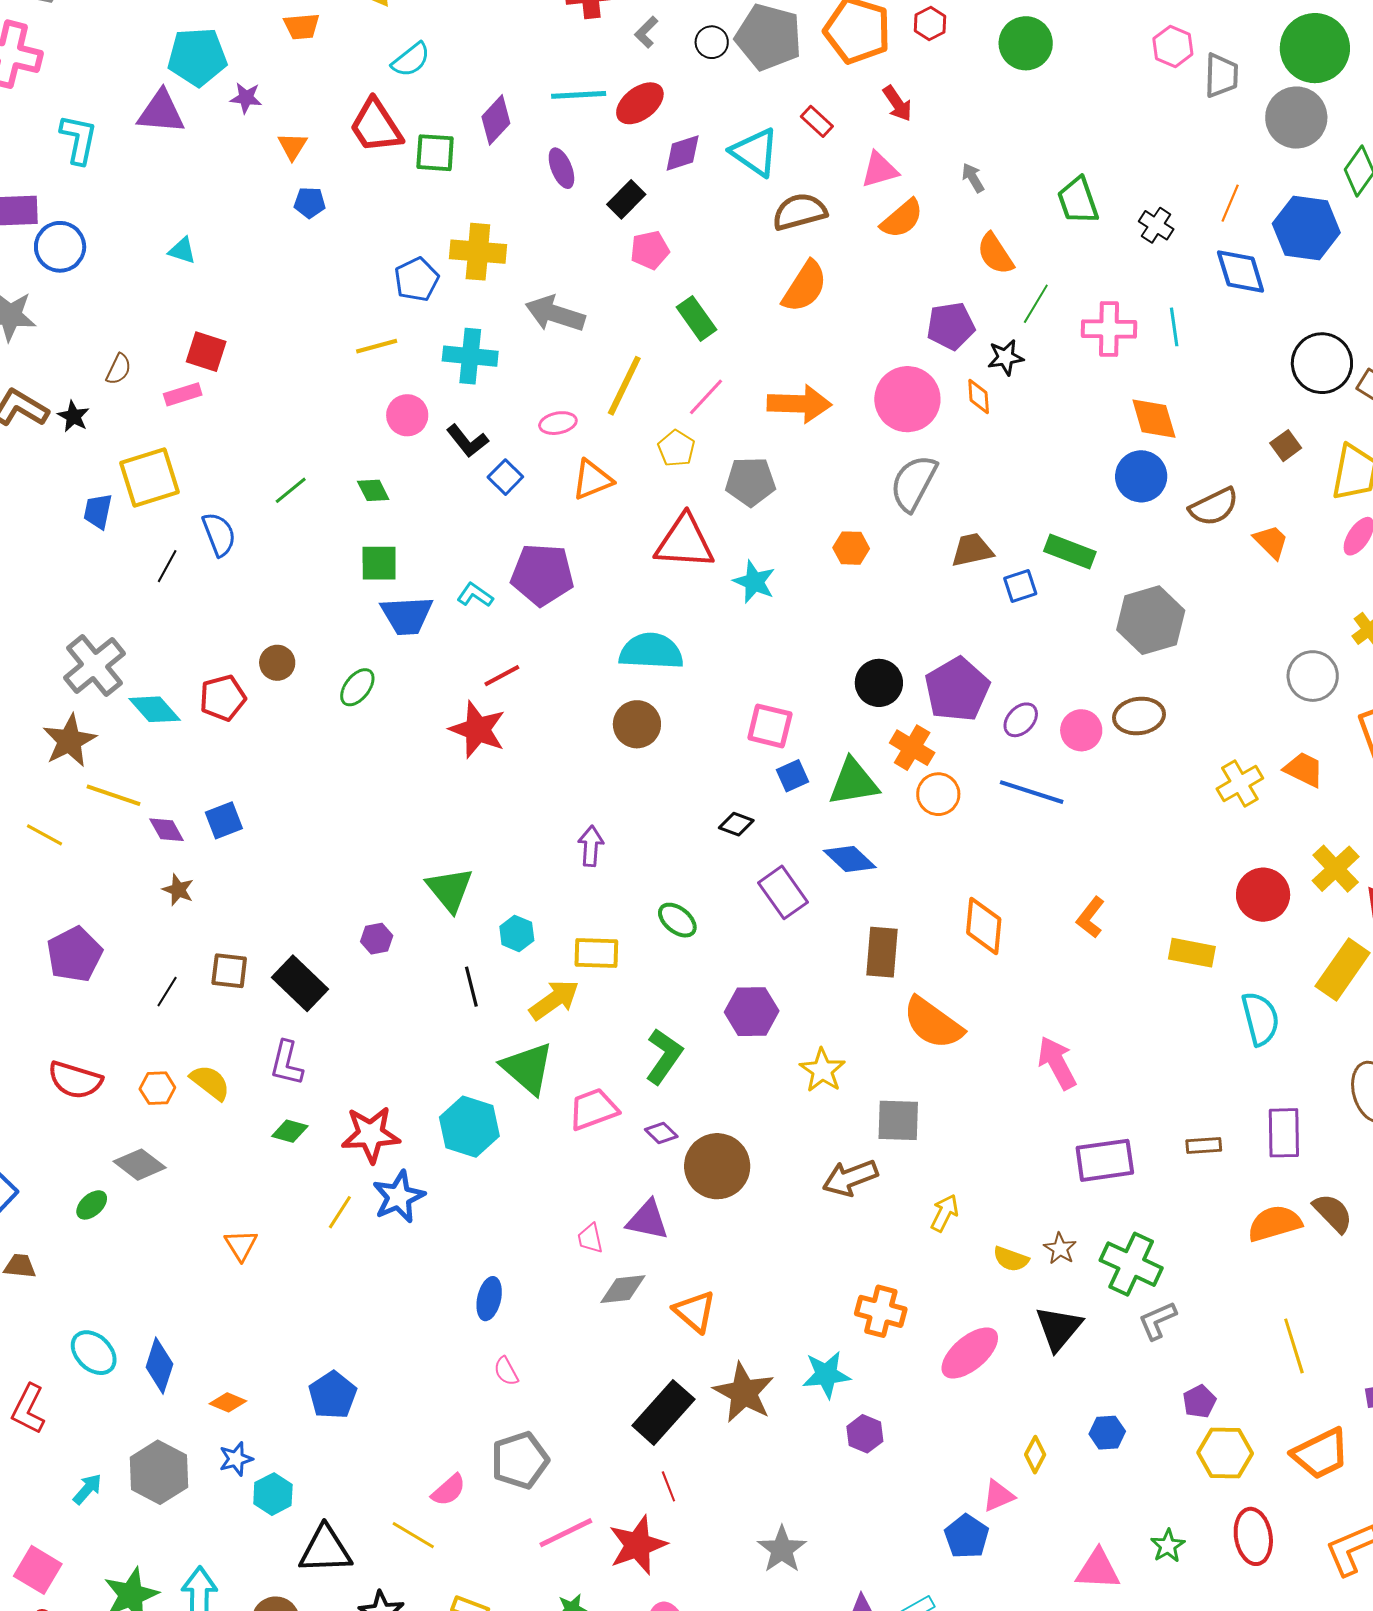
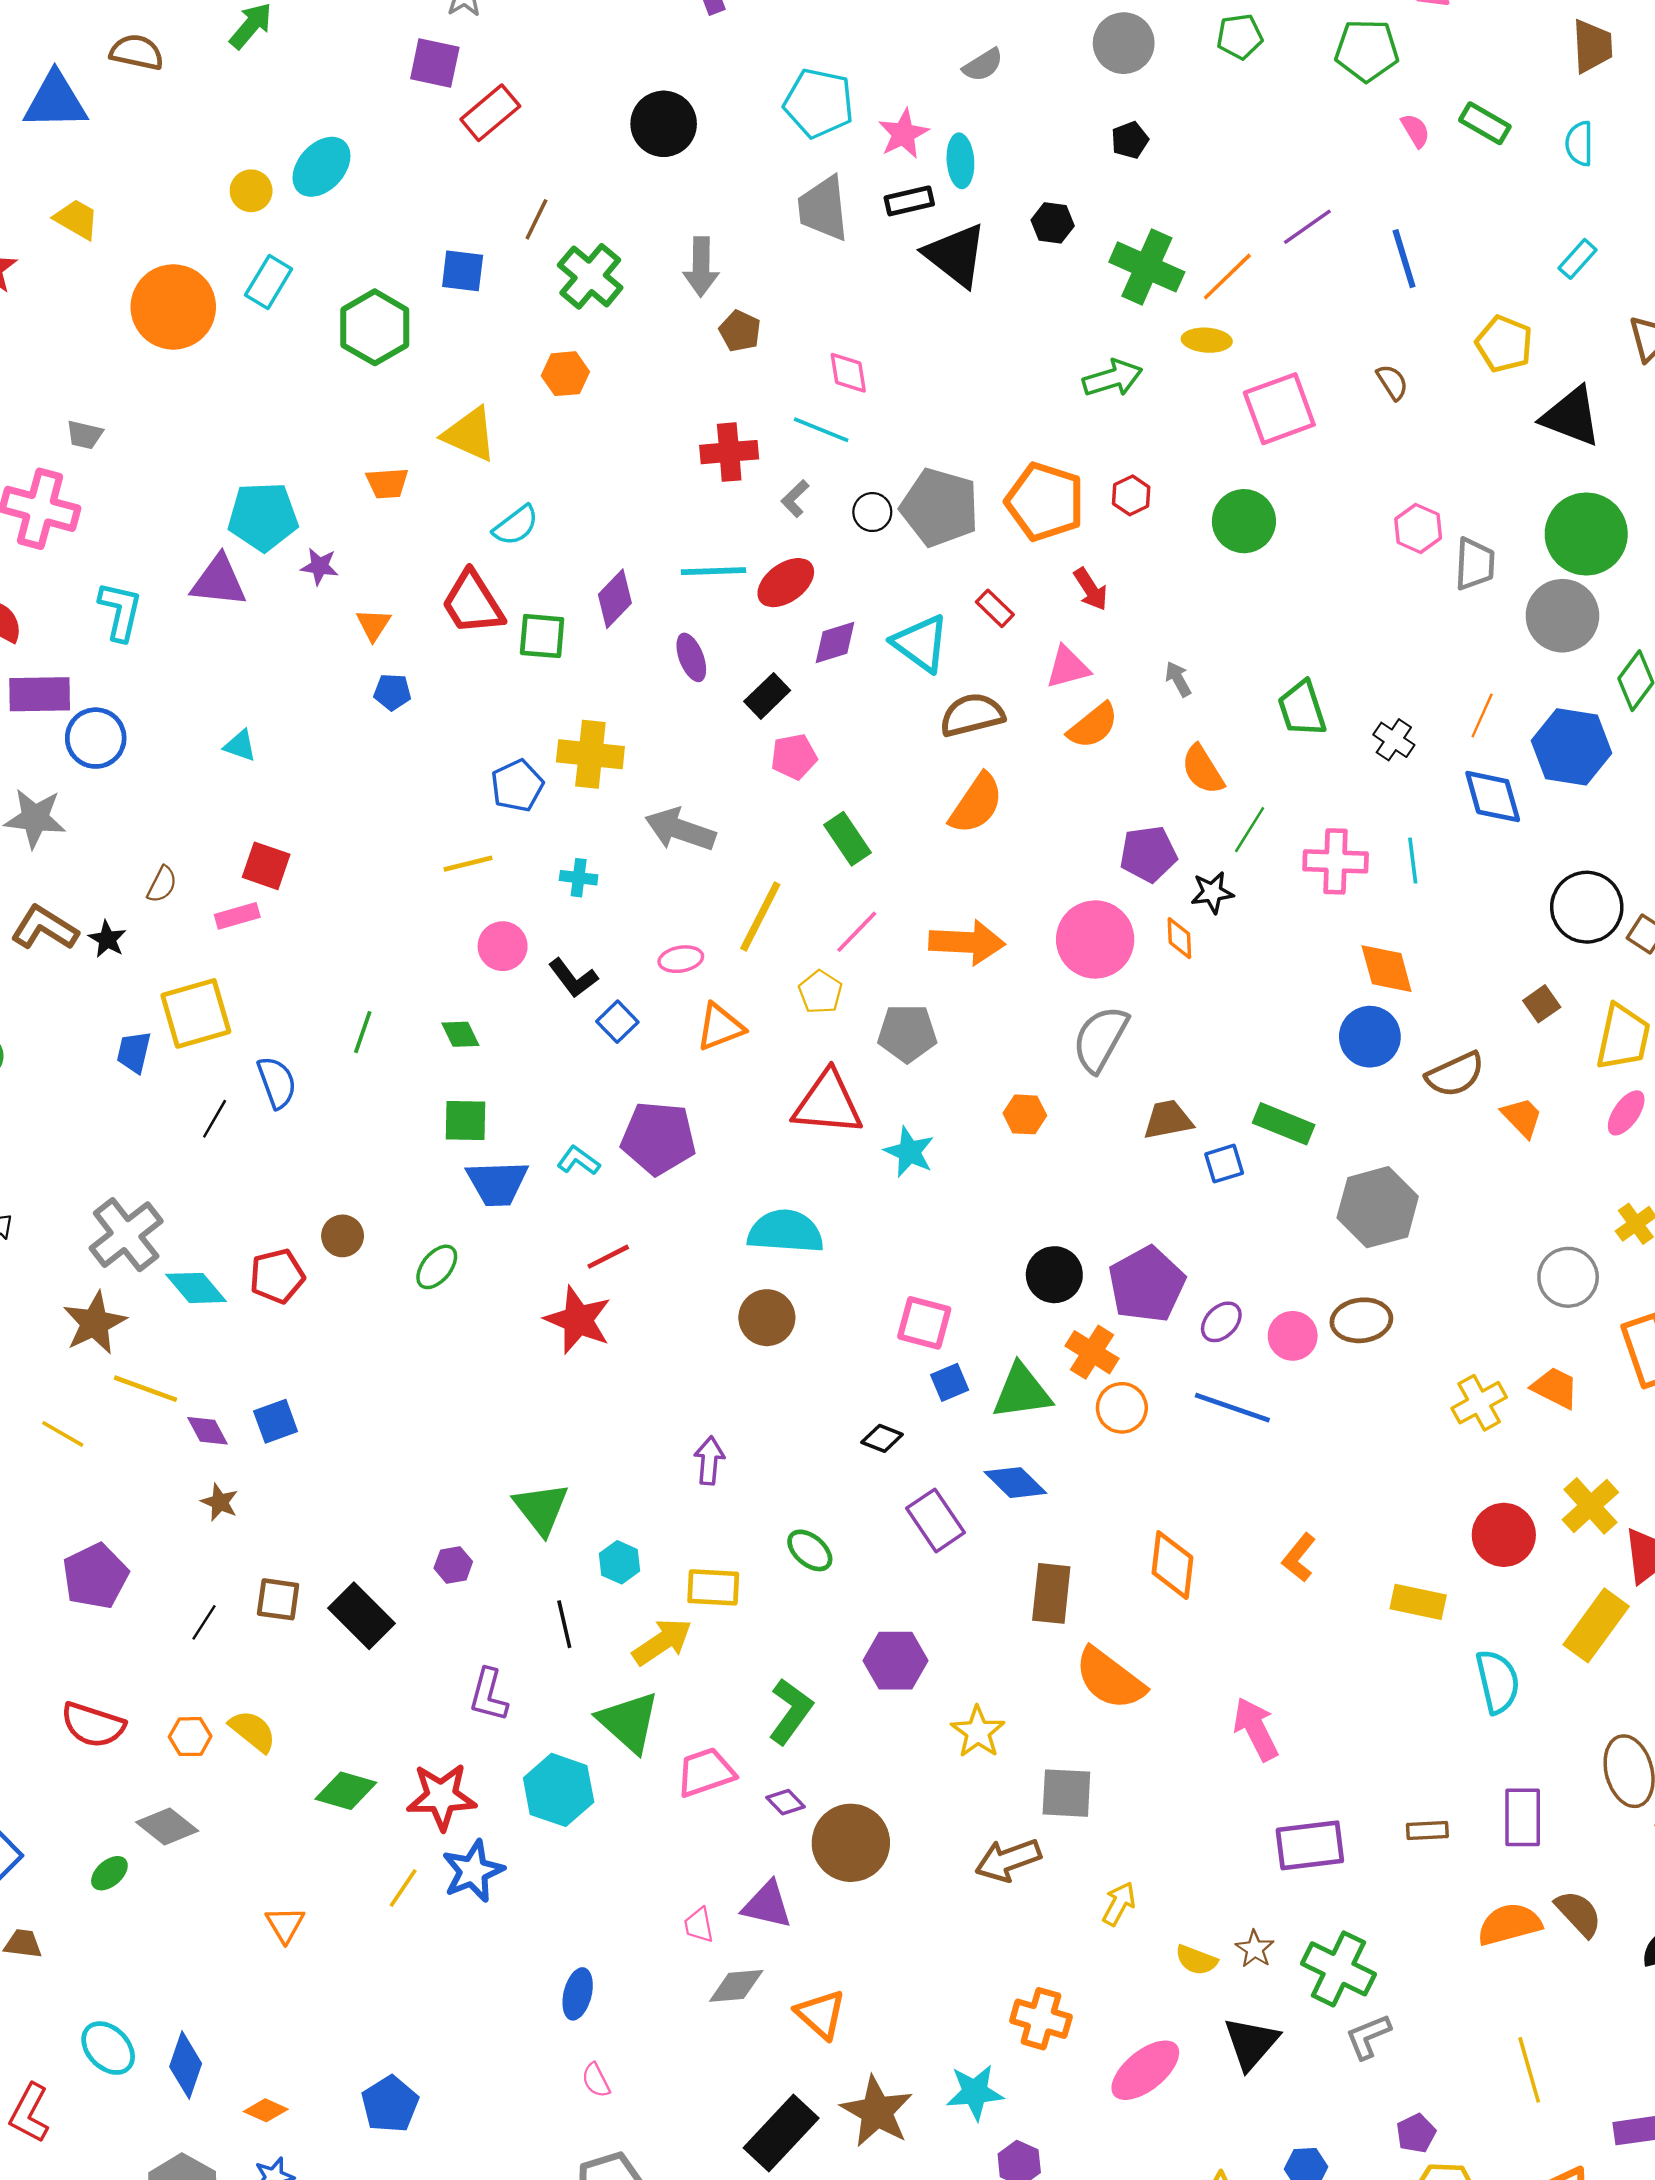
cyan cross: (470, 356) -> (579, 878), size x0.6
green line: (291, 490) -> (363, 1032), turned -33
purple L-shape: (287, 1063) -> (488, 1695), moved
green diamond: (290, 1131) -> (346, 1791), size x1.4

